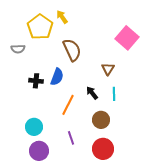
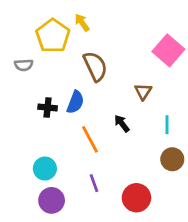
cyan line: (114, 94) -> (167, 125), moved
orange line: (68, 105) -> (90, 139), turned -55
brown circle: (101, 120) -> (172, 159), moved

